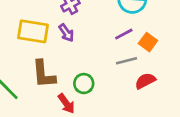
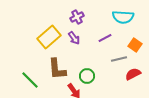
yellow rectangle: (33, 31) -> (49, 37), turned -50
purple line: (124, 34) -> (105, 38), moved

